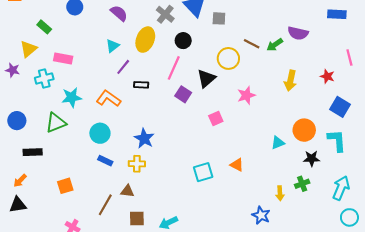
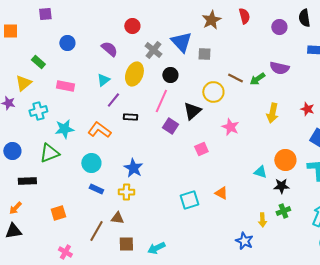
pink rectangle: (63, 58) -> (65, 86), moved
pink star: (246, 95) -> (230, 127), turned -30
cyan triangle: (278, 143) -> (260, 172), turned 40
black star: (312, 158) -> (281, 186), moved

